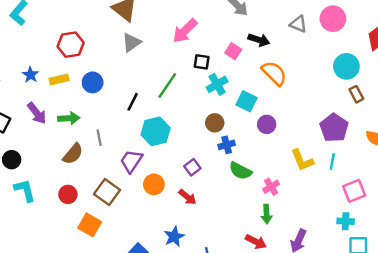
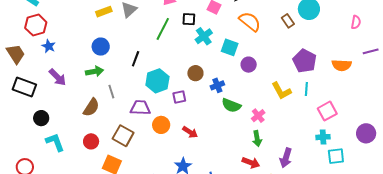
red hexagon: (71, 45) -> (36, 25), moved
yellow rectangle: (59, 80) -> (104, 12), moved
green line: (167, 86) -> (163, 29), moved
brown rectangle: (356, 94) -> (288, 21), moved
green arrow: (69, 118) -> (95, 71), moved
brown circle: (215, 123) -> (195, 73), moved
purple trapezoid: (131, 161) -> (140, 108), turned 65
purple square: (192, 167) -> (179, 97), moved, turned 32

